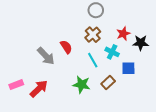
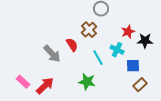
brown cross: (93, 35) -> (89, 30), moved
brown rectangle: (108, 83) -> (140, 85), moved
pink rectangle: (16, 85) -> (23, 82), turned 64

